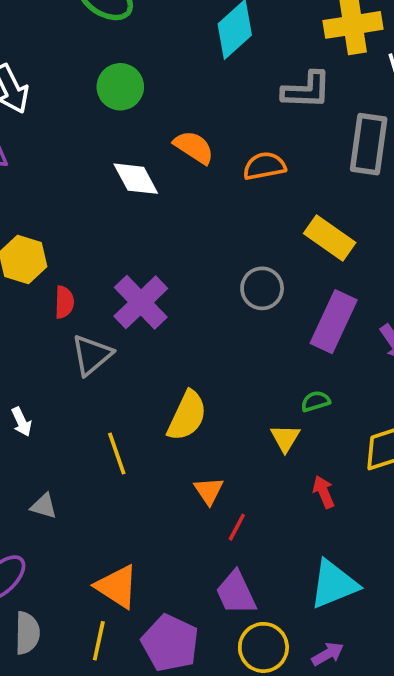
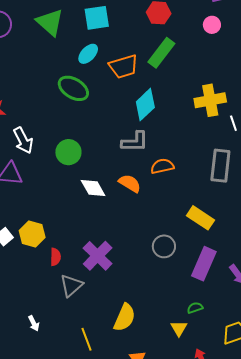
green circle: (120, 87) -> (68, 152), moved
gray L-shape: (307, 90) -> (135, 142), moved
orange semicircle: (194, 147) -> (130, 183), moved
orange semicircle: (264, 166) -> (162, 166), moved

